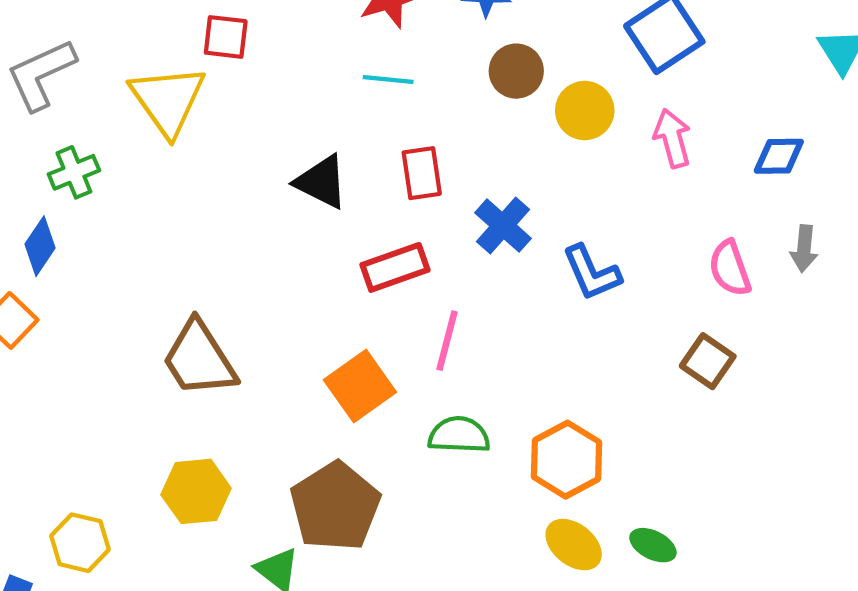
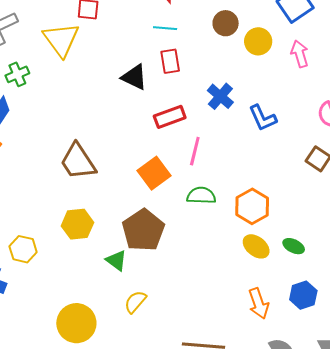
red rectangle: (422, 173) -> (170, 61), moved

